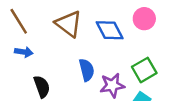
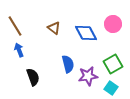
brown triangle: (69, 24) -> (54, 28), size x0.6
blue arrow: (24, 52) -> (19, 50), turned -120

